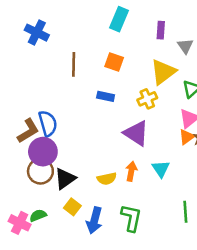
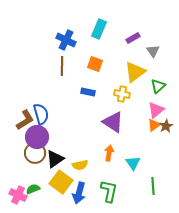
purple rectangle: (161, 30) -> (133, 38), turned 56
blue cross: (37, 33) -> (66, 40), moved
yellow cross: (147, 99) -> (122, 94), turned 35
cyan triangle: (161, 169) -> (133, 163), moved
yellow semicircle: (107, 179) -> (80, 165), moved
yellow square: (72, 207) -> (61, 182), size x1.6

